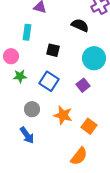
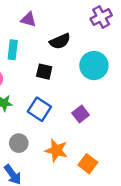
black semicircle: (80, 25) -> (60, 41), moved, turned 132
cyan circle: (94, 58) -> (94, 65), moved

